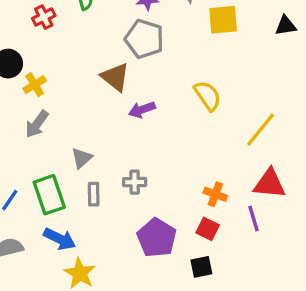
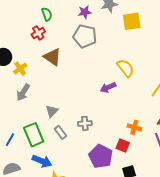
red cross: (44, 17) -> (38, 33), moved
brown triangle: (115, 77) -> (52, 57), moved
purple arrow: (142, 110) -> (108, 87), moved
gray rectangle: (94, 194) -> (61, 132), turned -32
red square: (208, 229) -> (123, 145), moved

